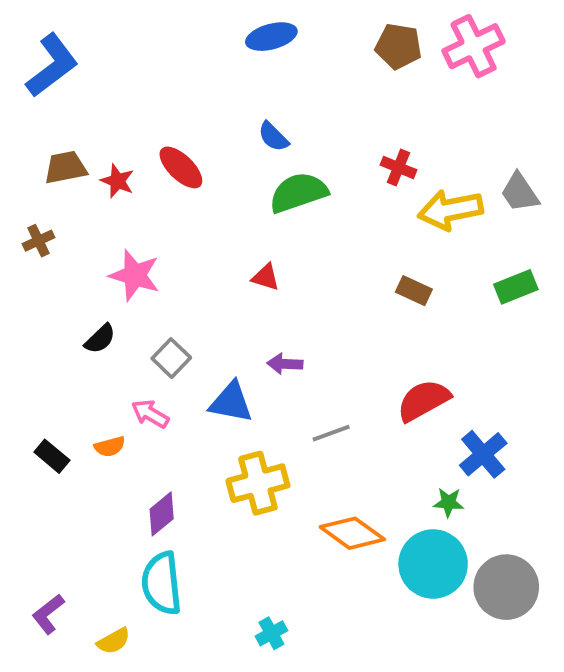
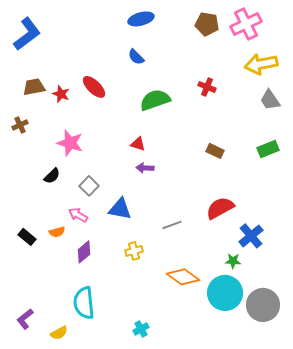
blue semicircle: (273, 137) -> (136, 57), moved
yellow arrow: (450, 210) -> (261, 64), moved
purple arrow: (285, 364) -> (145, 168), moved
yellow cross: (258, 483) -> (134, 251), size x0.6
purple diamond: (162, 514) -> (84, 252), moved

